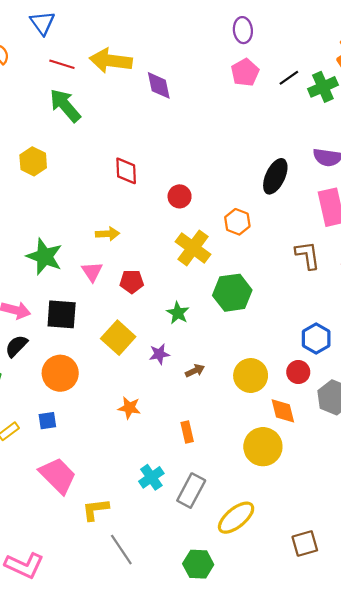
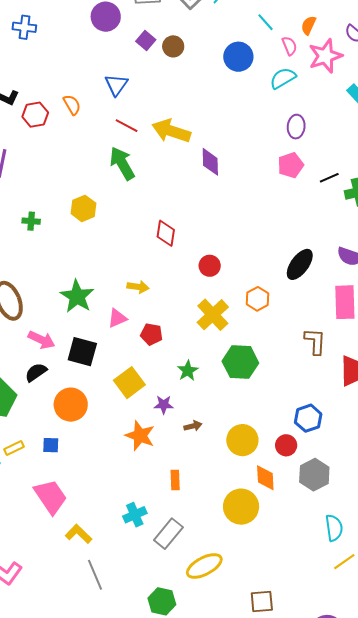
pink triangle: (92, 272) -> (117, 318), turned 30
orange star: (129, 408) -> (140, 436), moved, size x1.4
yellow L-shape: (95, 510) -> (79, 534), turned 40

